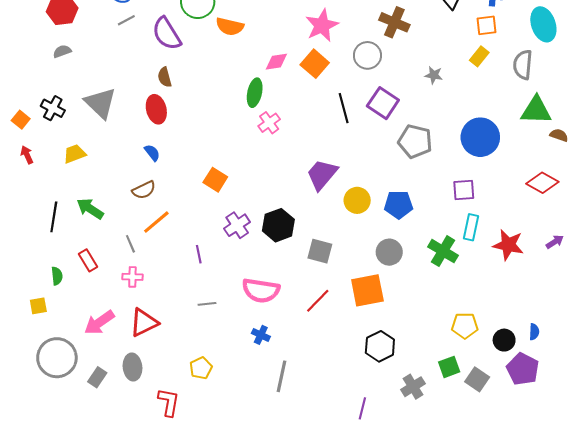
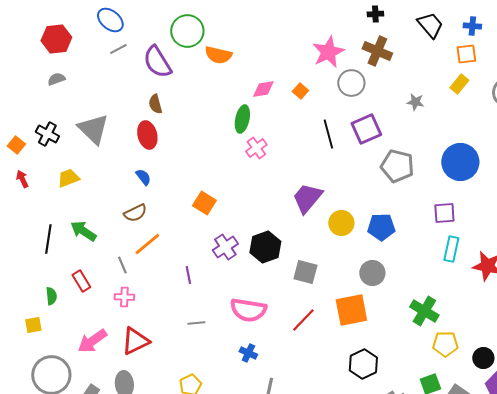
pink star: (322, 25) -> (328, 52), moved
orange square: (315, 64) -> (300, 91), size x0.6
purple square: (383, 103) -> (366, 129), turned 32
green cross: (443, 251) -> (424, 311), moved

